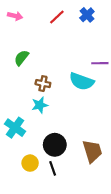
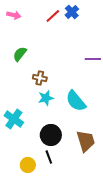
blue cross: (87, 15) -> (72, 12), moved
cyan semicircle: (82, 81) -> (76, 101), moved, turned 30
cyan star: (40, 105) -> (46, 98), moved
yellow circle: (30, 163) -> (28, 165), moved

